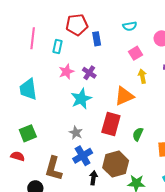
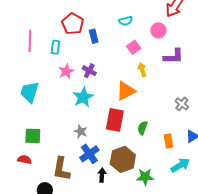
red pentagon: (77, 25) -> (73, 24), turned -30
cyan trapezoid: (28, 89) -> (30, 92), turned 30
green square: (28, 133) -> (33, 136), turned 30

